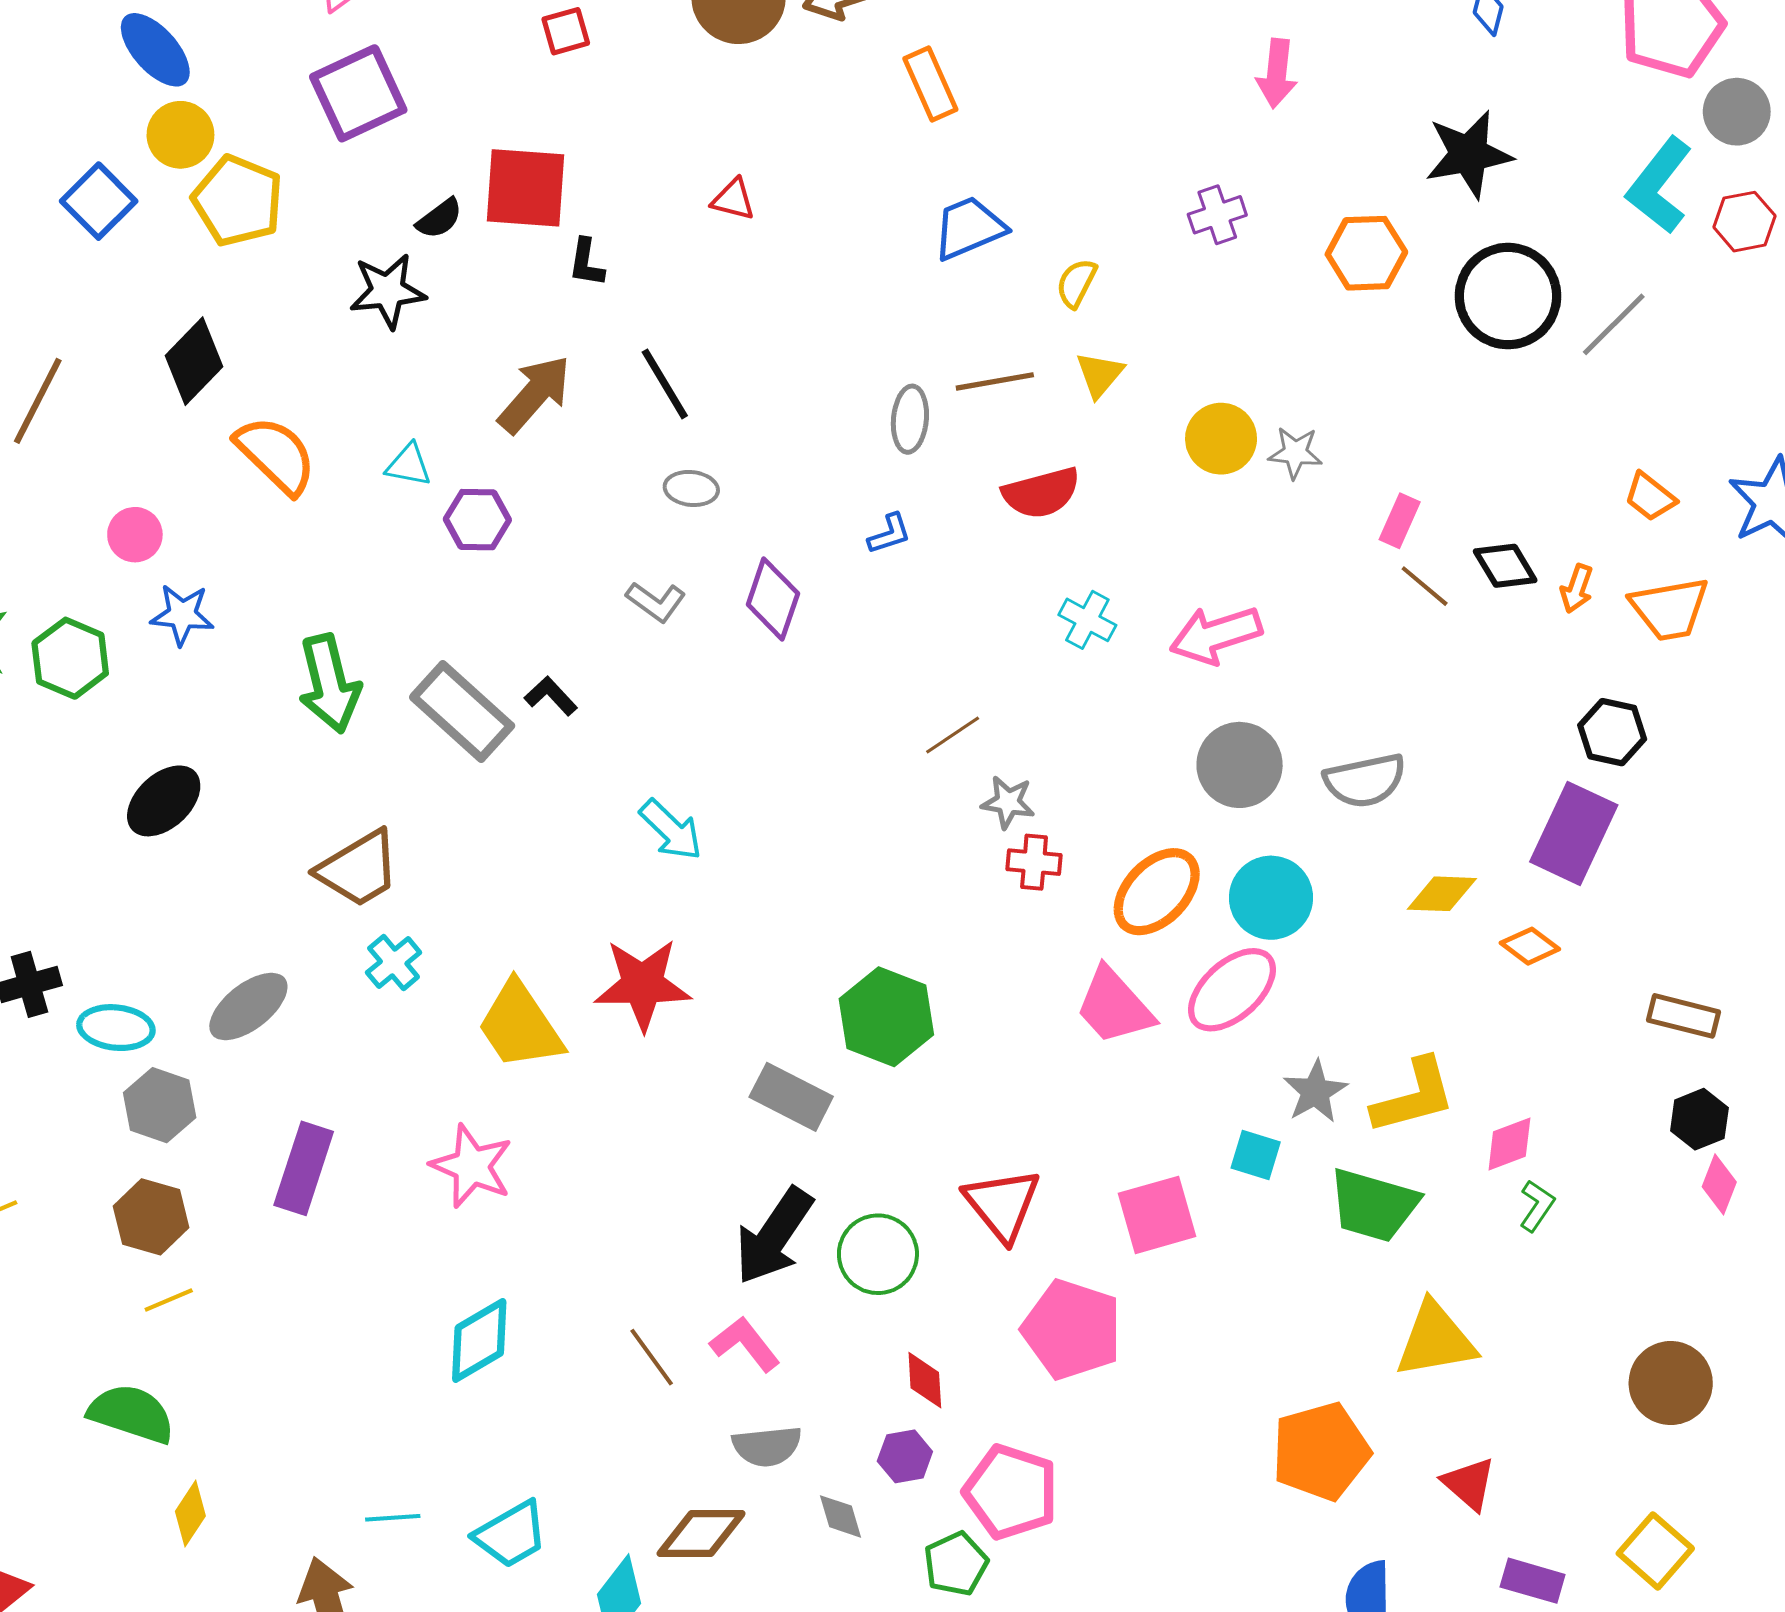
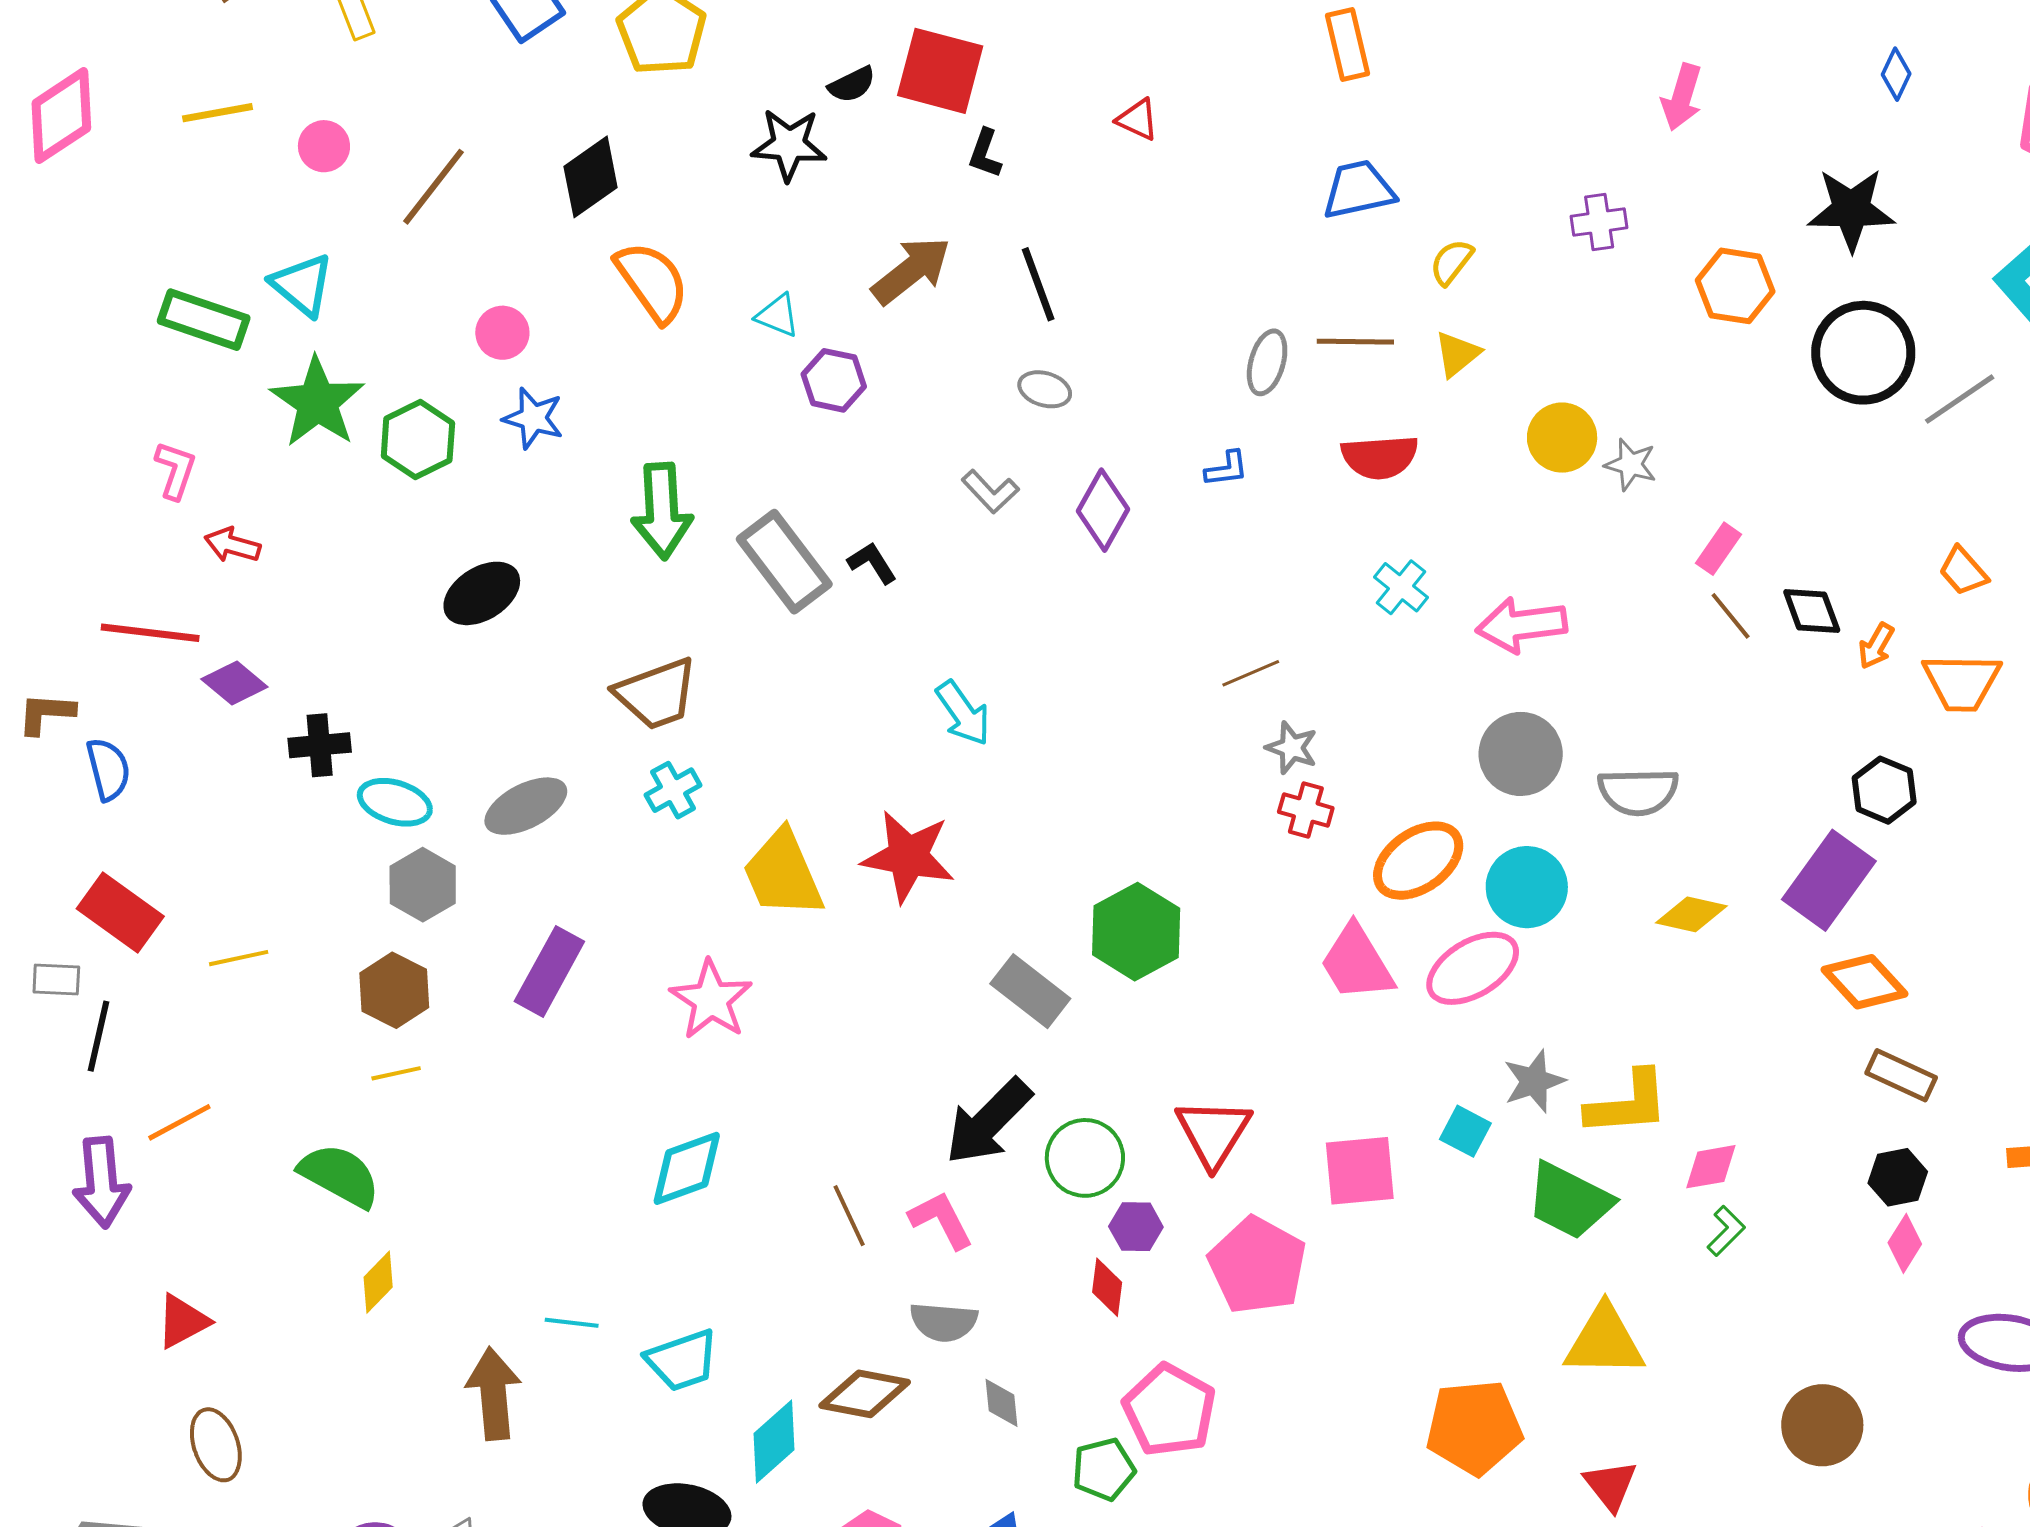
orange diamond: (1530, 946) -> (1864, 982), moved, size x1.5
purple hexagon: (905, 1456) -> (1136, 1227), moved

